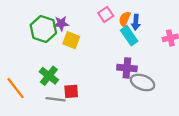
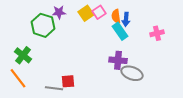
orange semicircle: (125, 19) -> (116, 16), turned -32
purple star: (61, 23) -> (59, 12), moved
yellow square: (71, 40) -> (86, 13), moved, turned 35
green cross: (49, 76) -> (23, 55), moved

